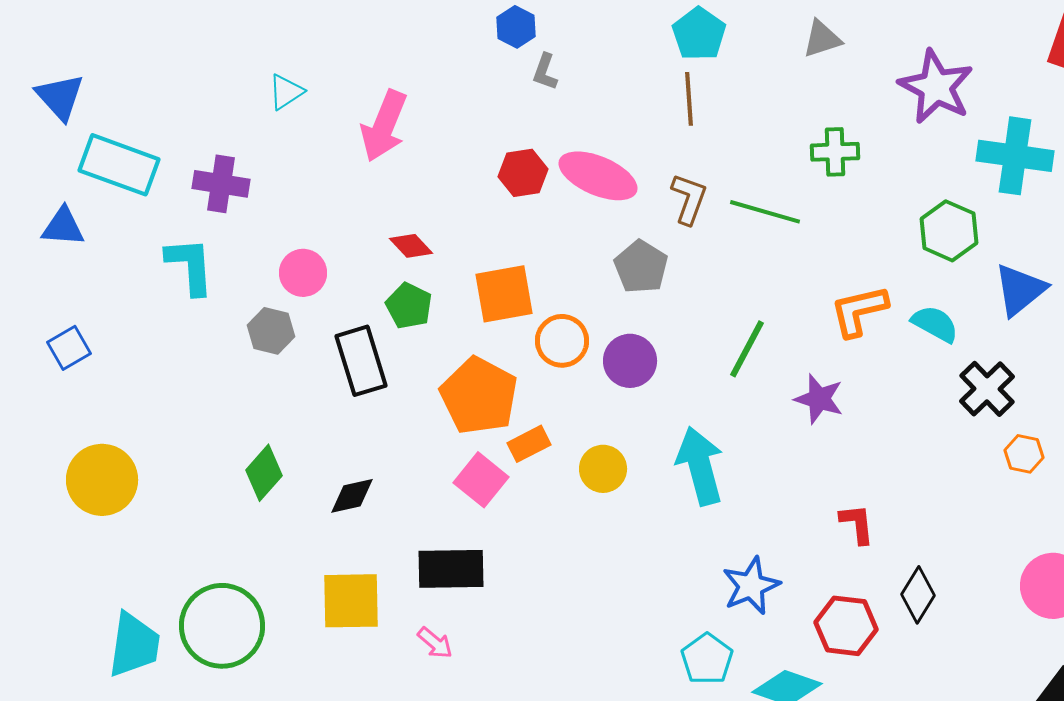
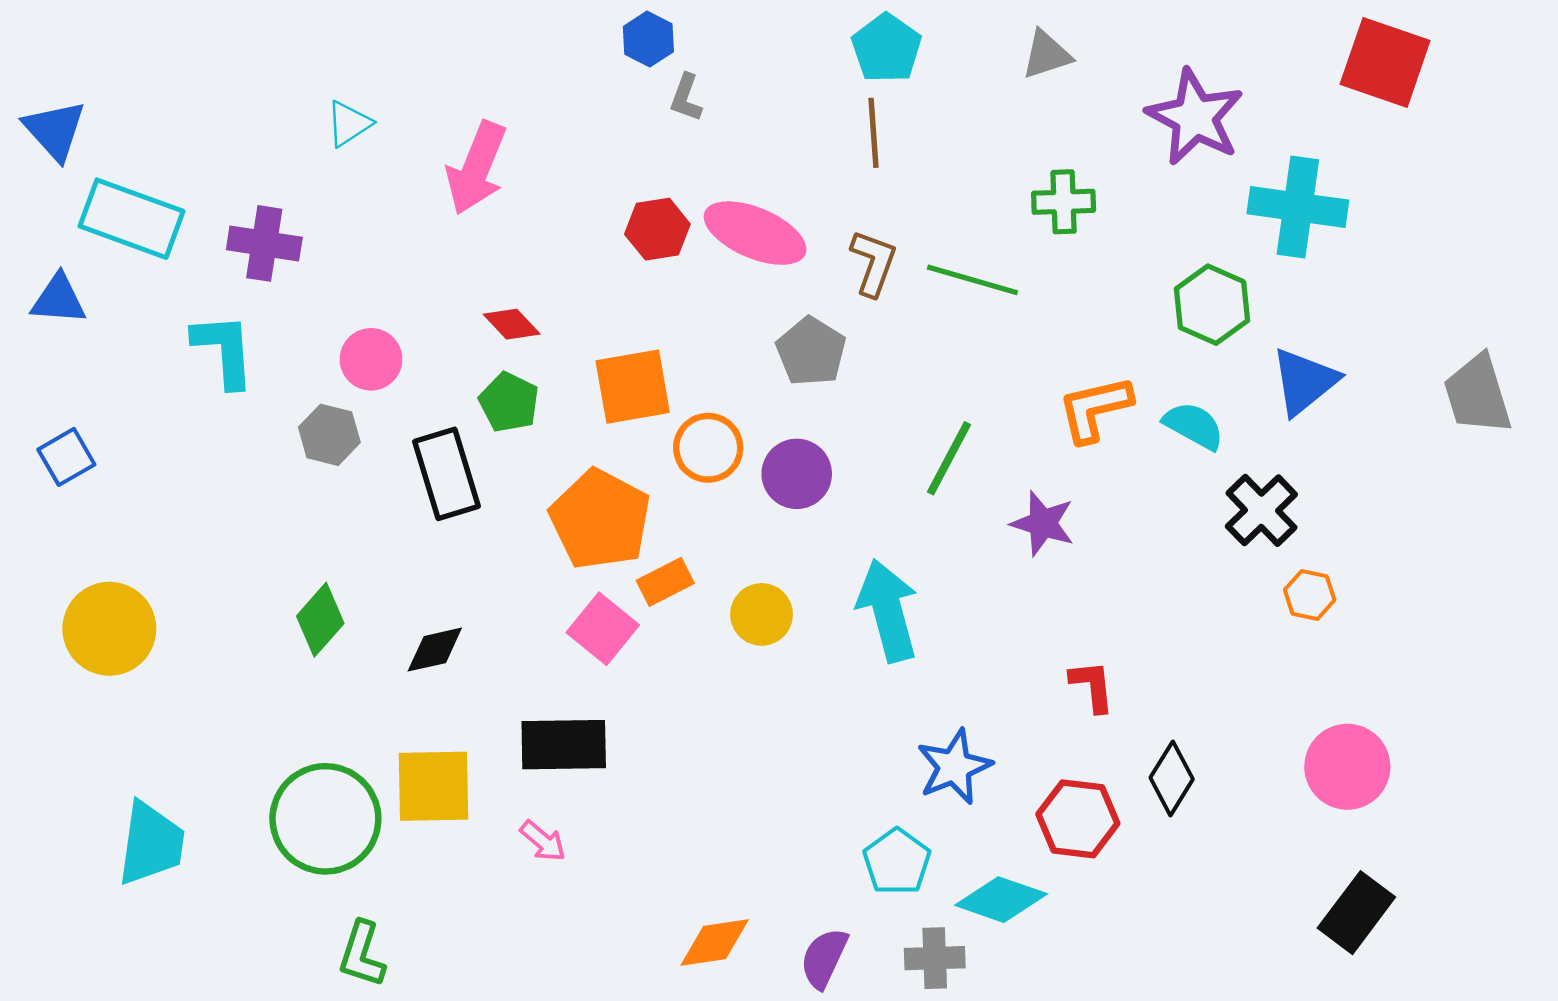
green circle: (222, 626) -> (325, 819), moved

